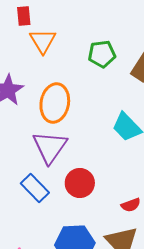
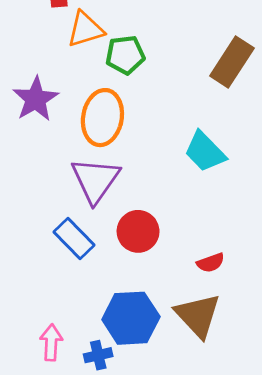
orange triangle: (43, 41) -> (85, 29), turned 44
green pentagon: (102, 54) -> (125, 55), moved

